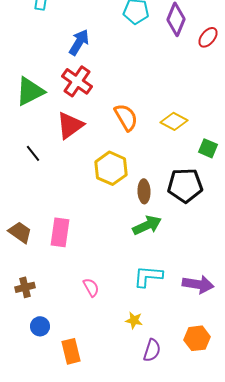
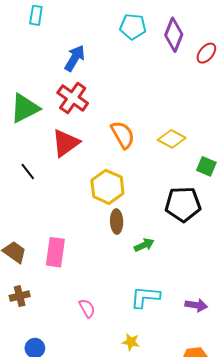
brown ellipse: (144, 191) -> (117, 222), moved
green arrow: (147, 225) -> (144, 245), size x0.7
purple arrow: (198, 284) -> (196, 305), size x0.7
brown cross: (25, 287) -> (20, 296), moved

